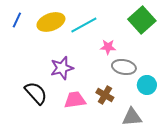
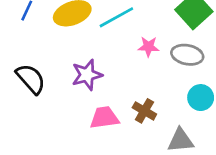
gray ellipse: (124, 67) -> (187, 55), moved
black semicircle: (36, 93) -> (31, 79), moved

